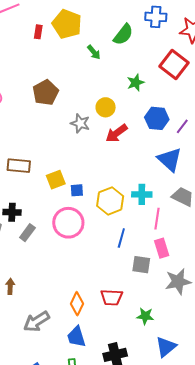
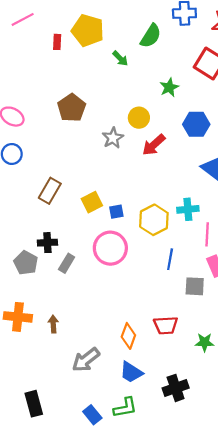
gray star: (80, 123) -> (113, 138), turned 30
brown rectangle: (19, 166) -> (50, 191), turned -60
blue trapezoid: (76, 337) -> (131, 372), turned -35

